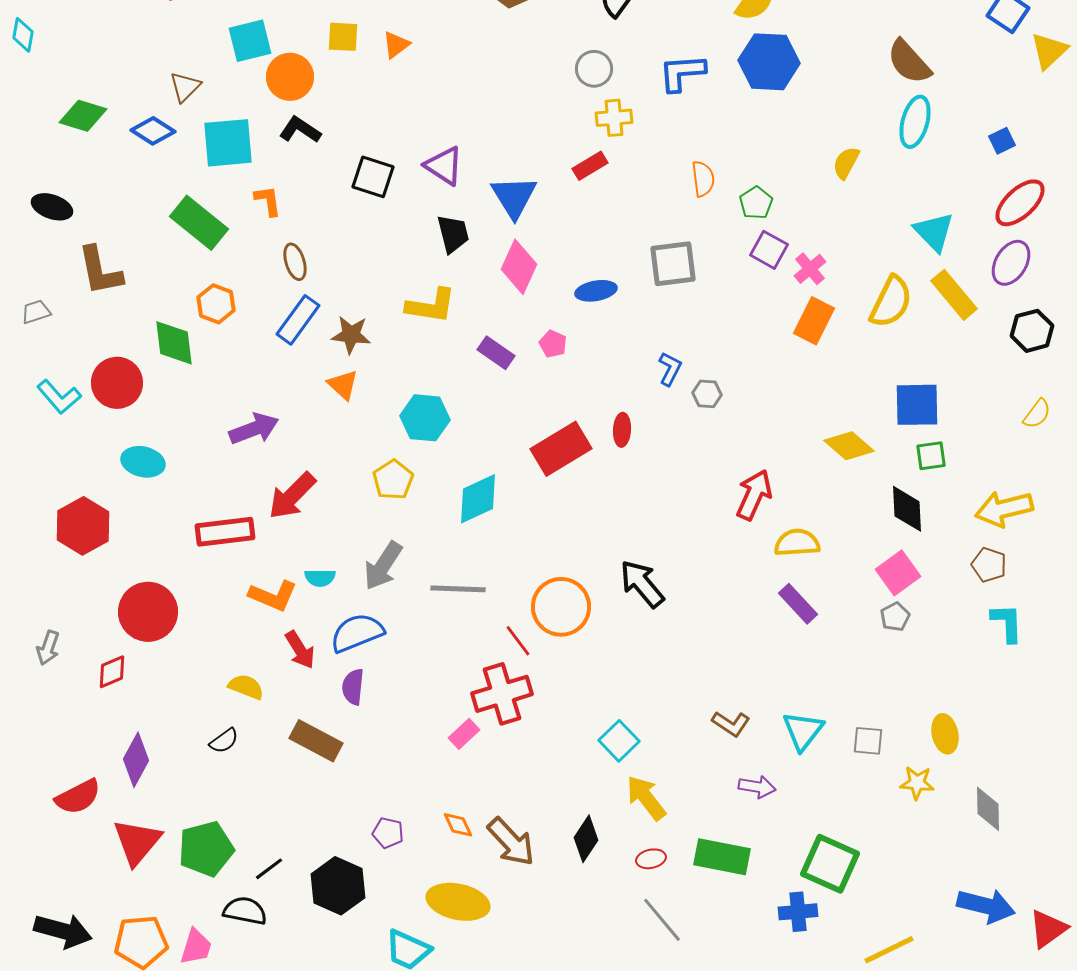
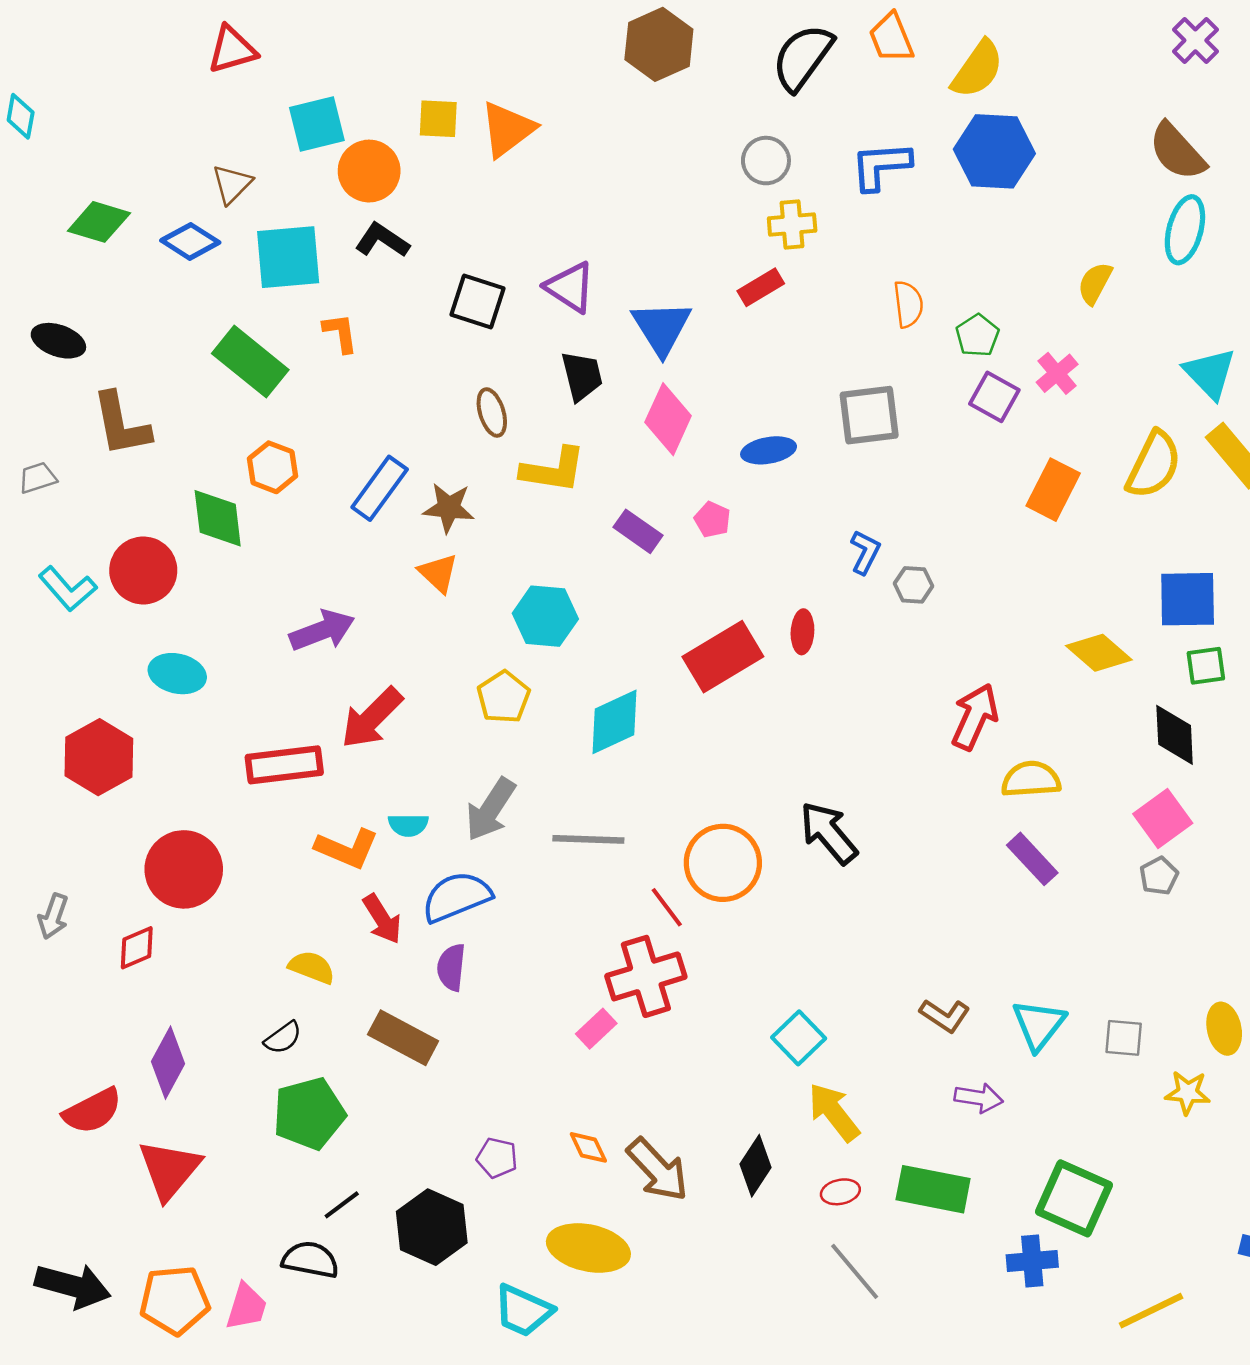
orange triangle: (396, 45) -> (507, 129), size x1.6
brown ellipse: (295, 262) -> (492, 413), moved
pink cross: (810, 269) -> (1057, 373), moved
green pentagon: (206, 849) -> (309, 1114), moved

